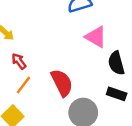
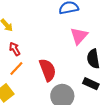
pink triangle: (96, 37) -> (79, 36), turned 36

